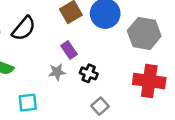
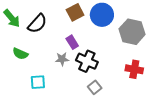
black cross: (89, 73) -> (87, 61), size x1.5
red cross: (149, 81) -> (134, 69), size x0.7

